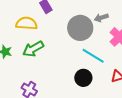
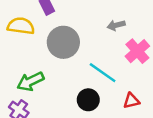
gray circle: (80, 28) -> (63, 42), moved
green arrow: (33, 49) -> (30, 82), moved

